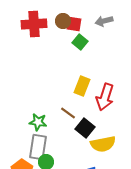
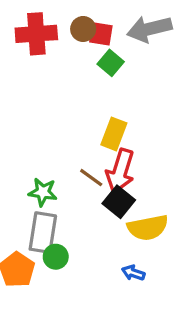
gray arrow: (104, 21) -> (149, 29), size x1.5
red arrow: (105, 97) -> (120, 171), moved

